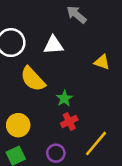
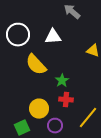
red cross: (69, 122) -> (66, 100), turned 32
yellow circle: (18, 125) -> (39, 109), moved

